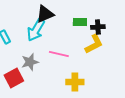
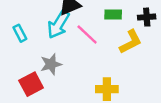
black cross: (98, 27) -> (147, 17), moved
pink line: (59, 54) -> (87, 34), moved, turned 30

